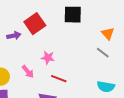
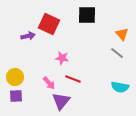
red square: (35, 24) -> (49, 24), turned -30
pink arrow: (28, 72) -> (49, 83), moved

